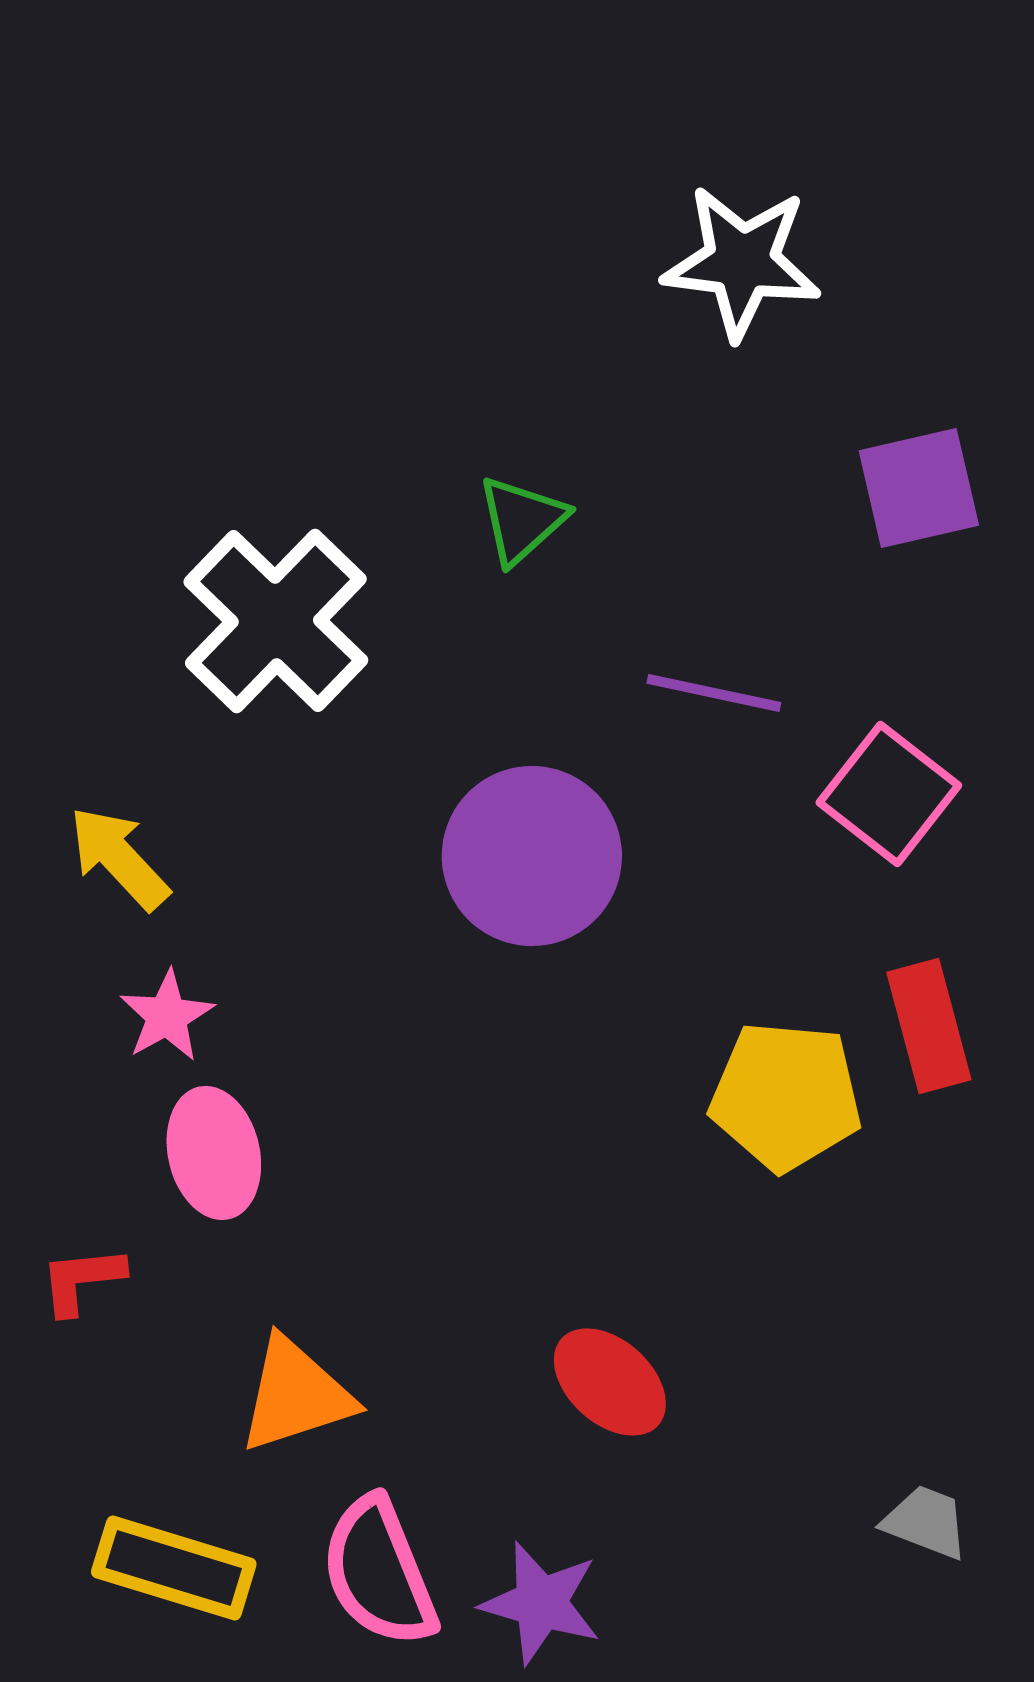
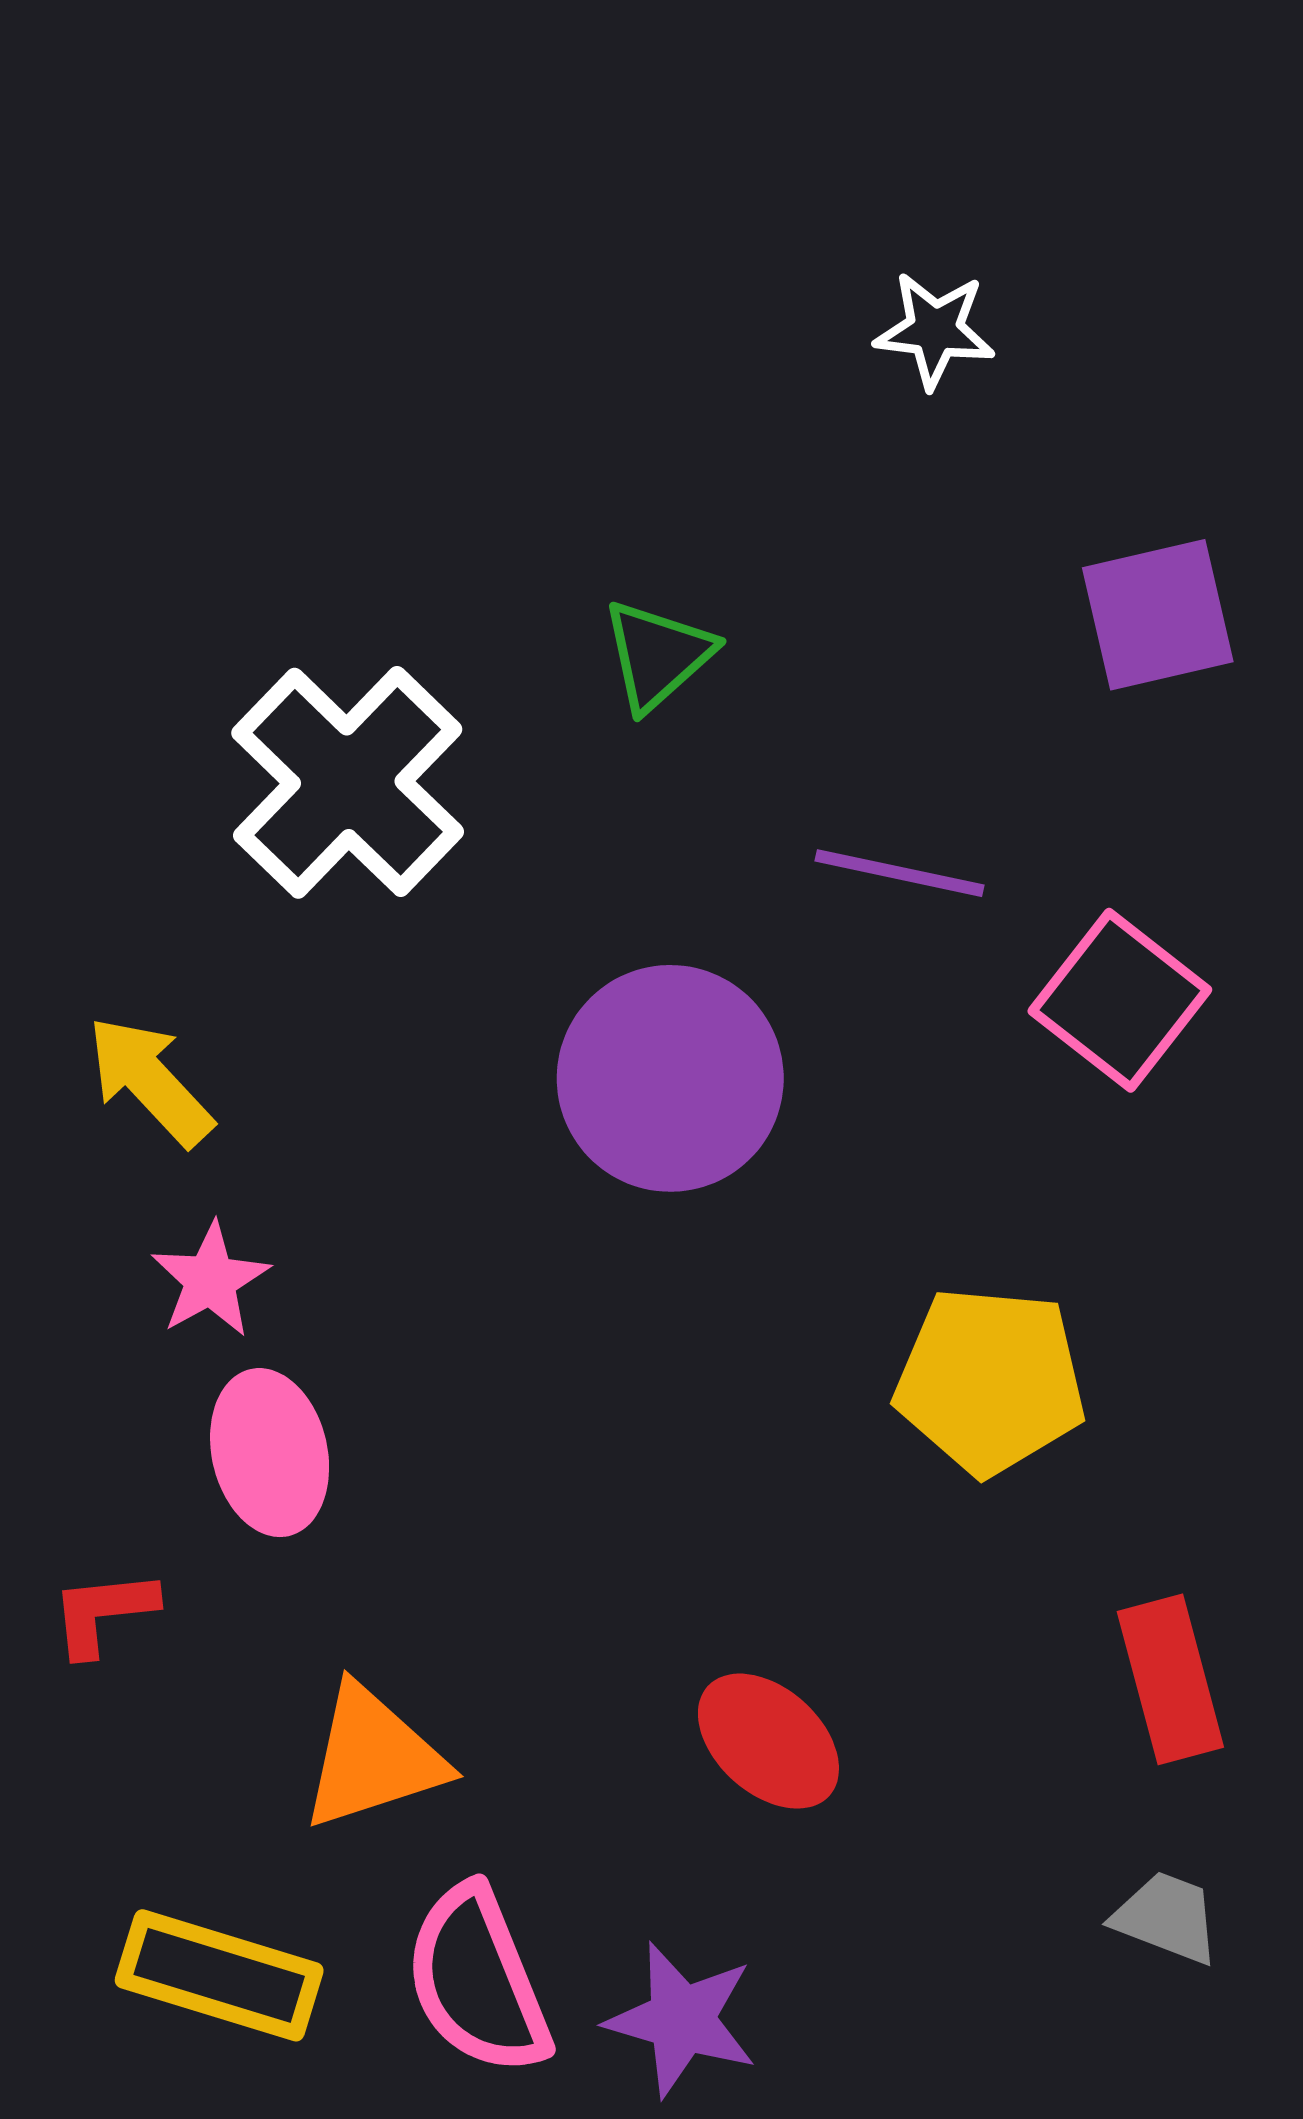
white star: (742, 262) -> (935, 330), size x0.6
red rectangle: (929, 1026) -> (1170, 1679), moved

